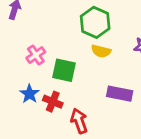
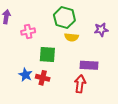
pink cross: (36, 55) -> (28, 32), moved, turned 32
red arrow: (79, 121) -> (80, 84), moved, turned 36

